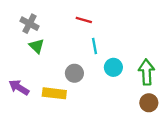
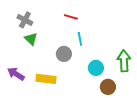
cyan circle: (113, 67) -> (96, 68), moved
gray circle: (74, 73) -> (64, 54), moved
brown circle: (149, 103) -> (108, 87), moved

